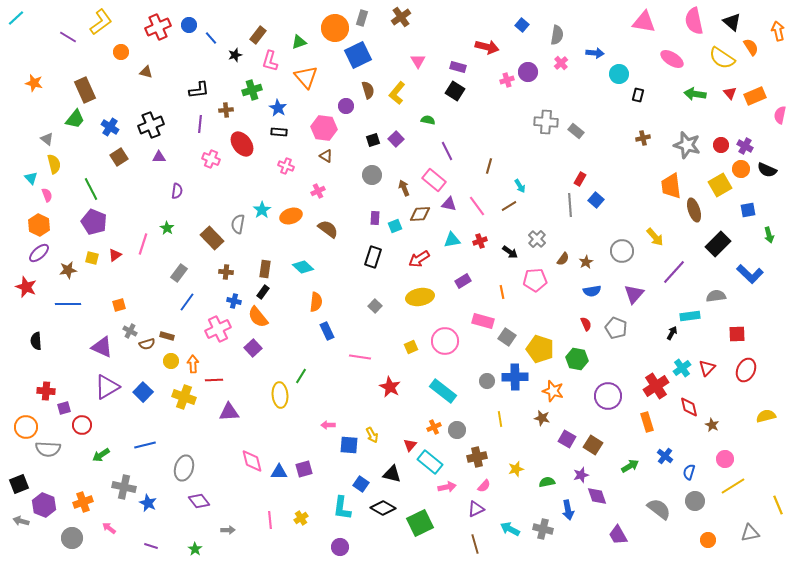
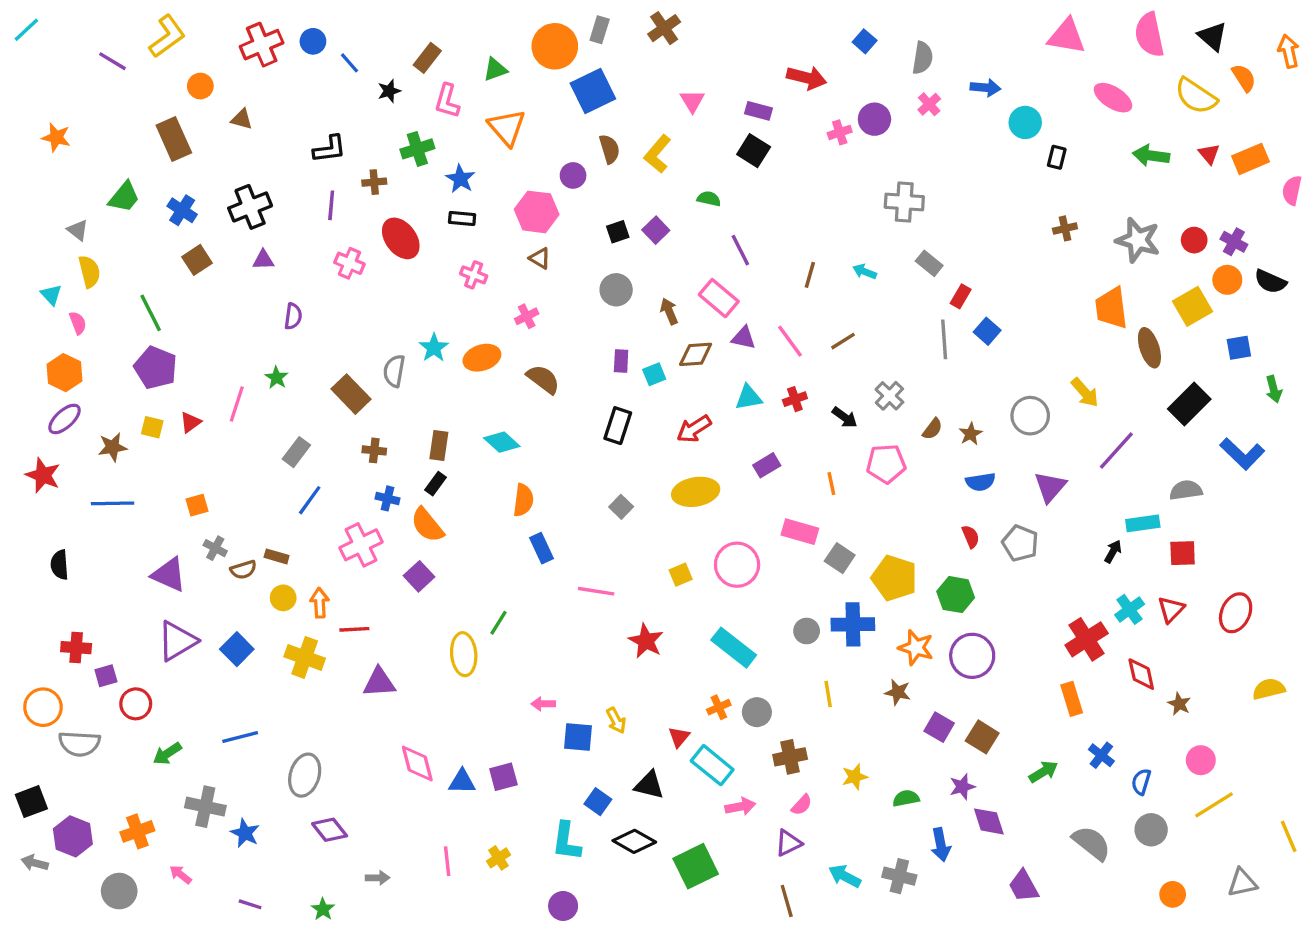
brown rectangle: (85, 90) -> (174, 139), moved
gray rectangle: (576, 131) -> (929, 263), moved
cyan arrow: (520, 186) -> (865, 272), moved, turned 144
red square: (737, 334) -> (1183, 553), moved
purple circle: (608, 396) -> (972, 656), moved

